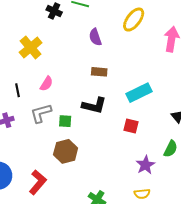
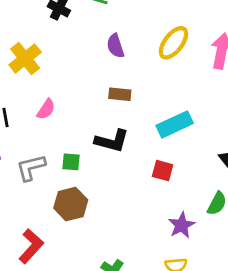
yellow ellipse: (134, 20) -> (173, 43), moved
gray L-shape: (41, 113) -> (31, 168), moved

